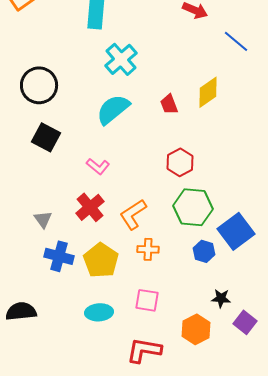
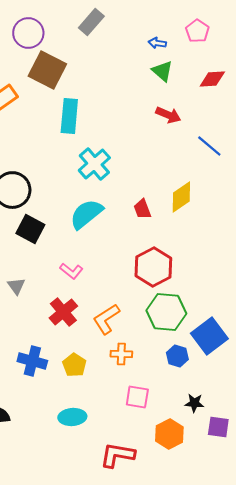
black square: (46, 137) -> (30, 229), moved
red hexagon: (180, 162) -> (153, 267), size x1.4
gray triangle: (43, 219) -> (16, 286), moved
yellow pentagon: (101, 260) -> (74, 365), size x0.7
pink square: (147, 300) -> (137, 397), moved
purple square: (245, 322) -> (218, 427), turned -30

